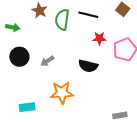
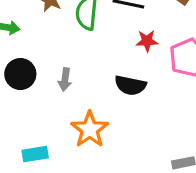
gray arrow: (47, 61) -> (65, 79), turned -48
orange star: (62, 93) -> (90, 129), turned -30

